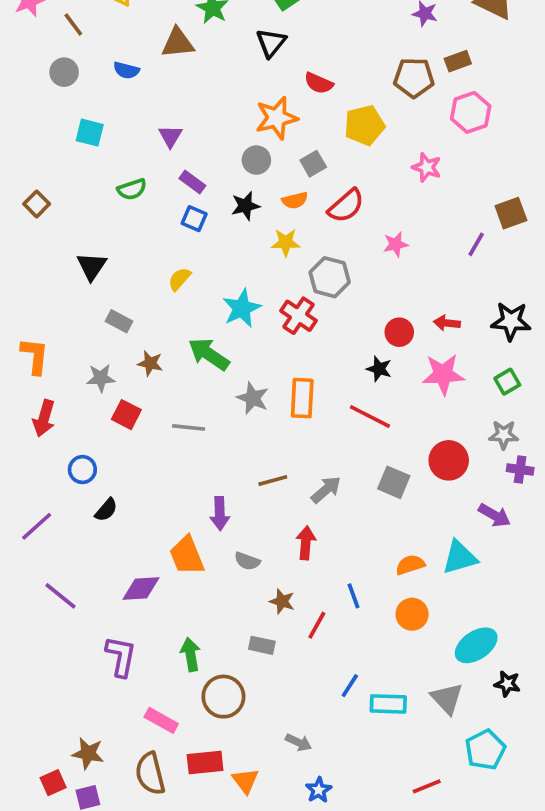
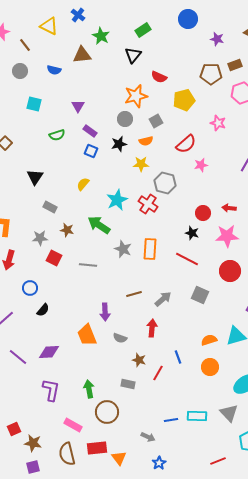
red semicircle: (346, 206) -> (186, 144), moved
red circle: (449, 460) -> (230, 271), moved
purple diamond: (141, 589) -> (49, 352), moved
blue line: (350, 686) -> (171, 420), moved, turned 48
red square: (53, 783) -> (14, 429), moved

